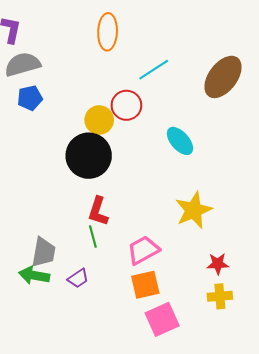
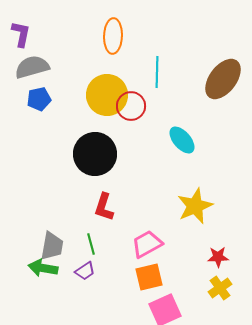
cyan line: (154, 70) -> (157, 72), turned -56
yellow circle: (99, 120) -> (107, 95), moved, size x1.5
green line: (93, 236) -> (91, 244), moved
yellow cross: (220, 296) -> (220, 288), turned -30

